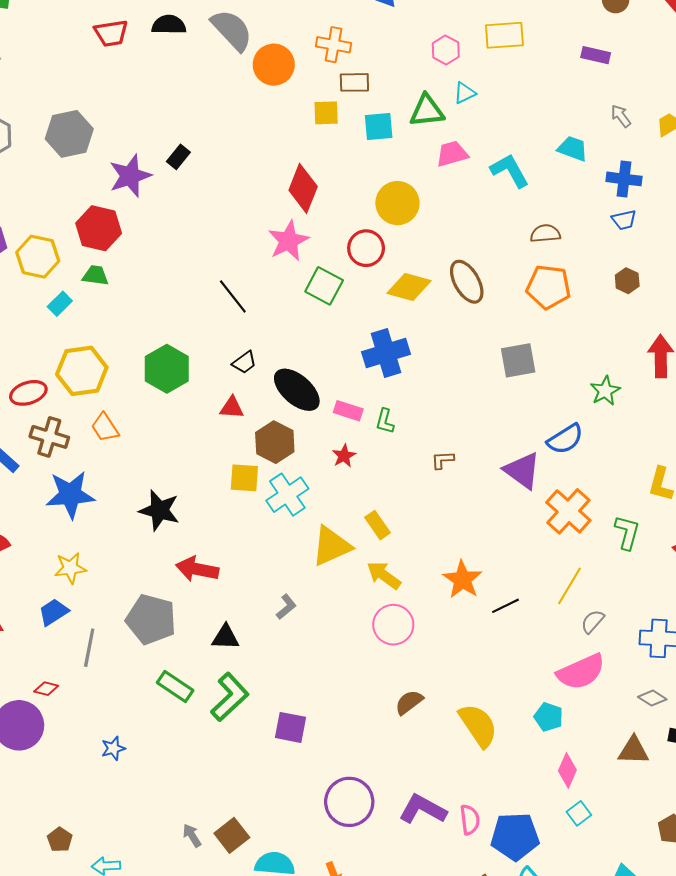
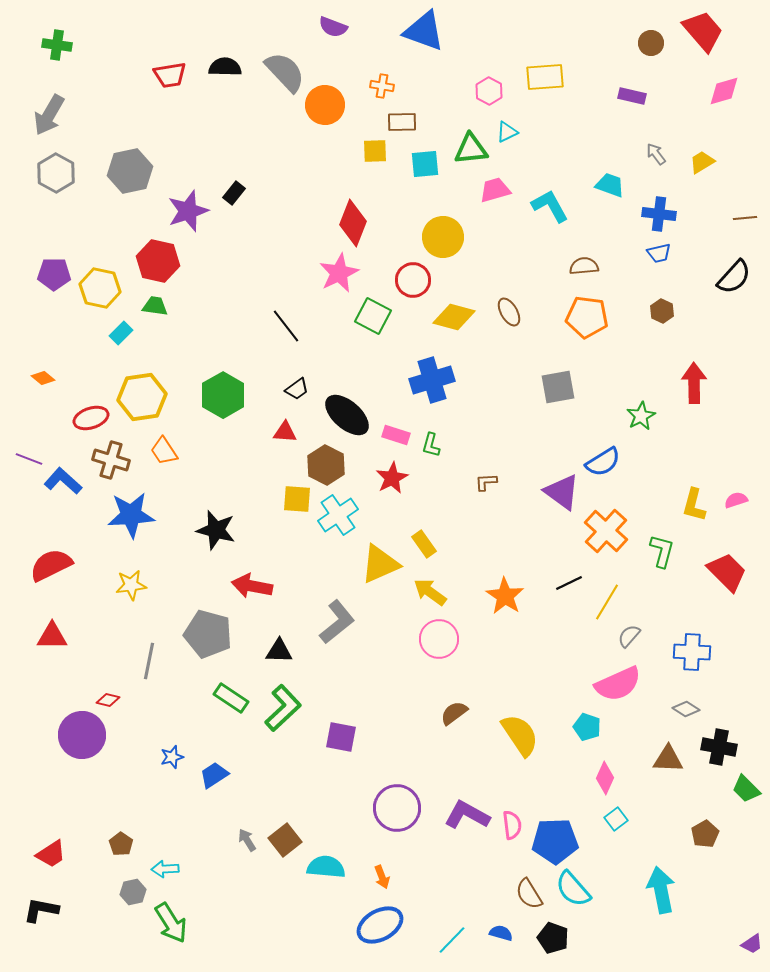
orange cross: (334, 45) -> (382, 86), size x0.7
brown ellipse: (467, 282) -> (509, 312), size x0.7
red star: (344, 456) -> (392, 478), size x1.4
black line: (505, 606) -> (569, 583), moved
gray L-shape: (286, 607) -> (337, 622), size x1.8
blue trapezoid: (54, 612) -> (214, 775), moved

